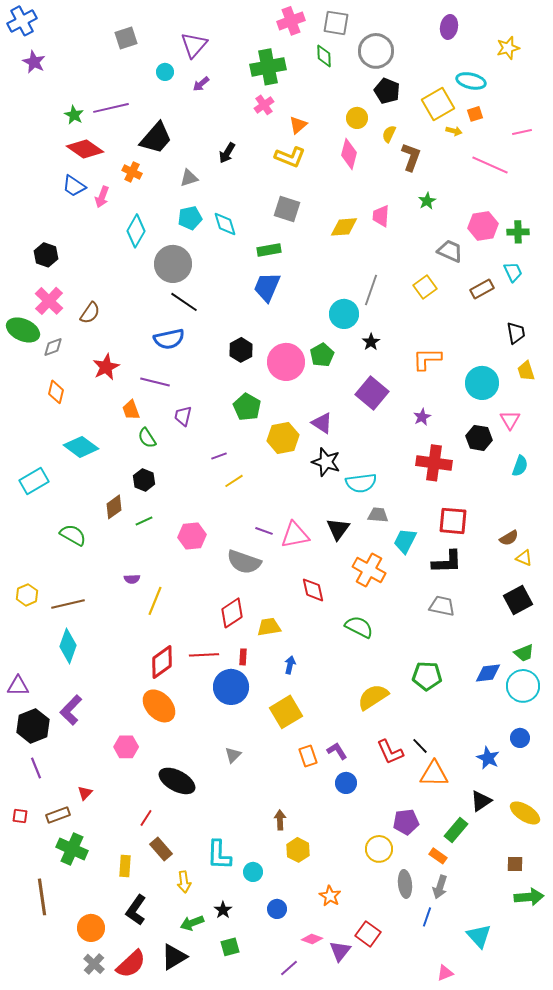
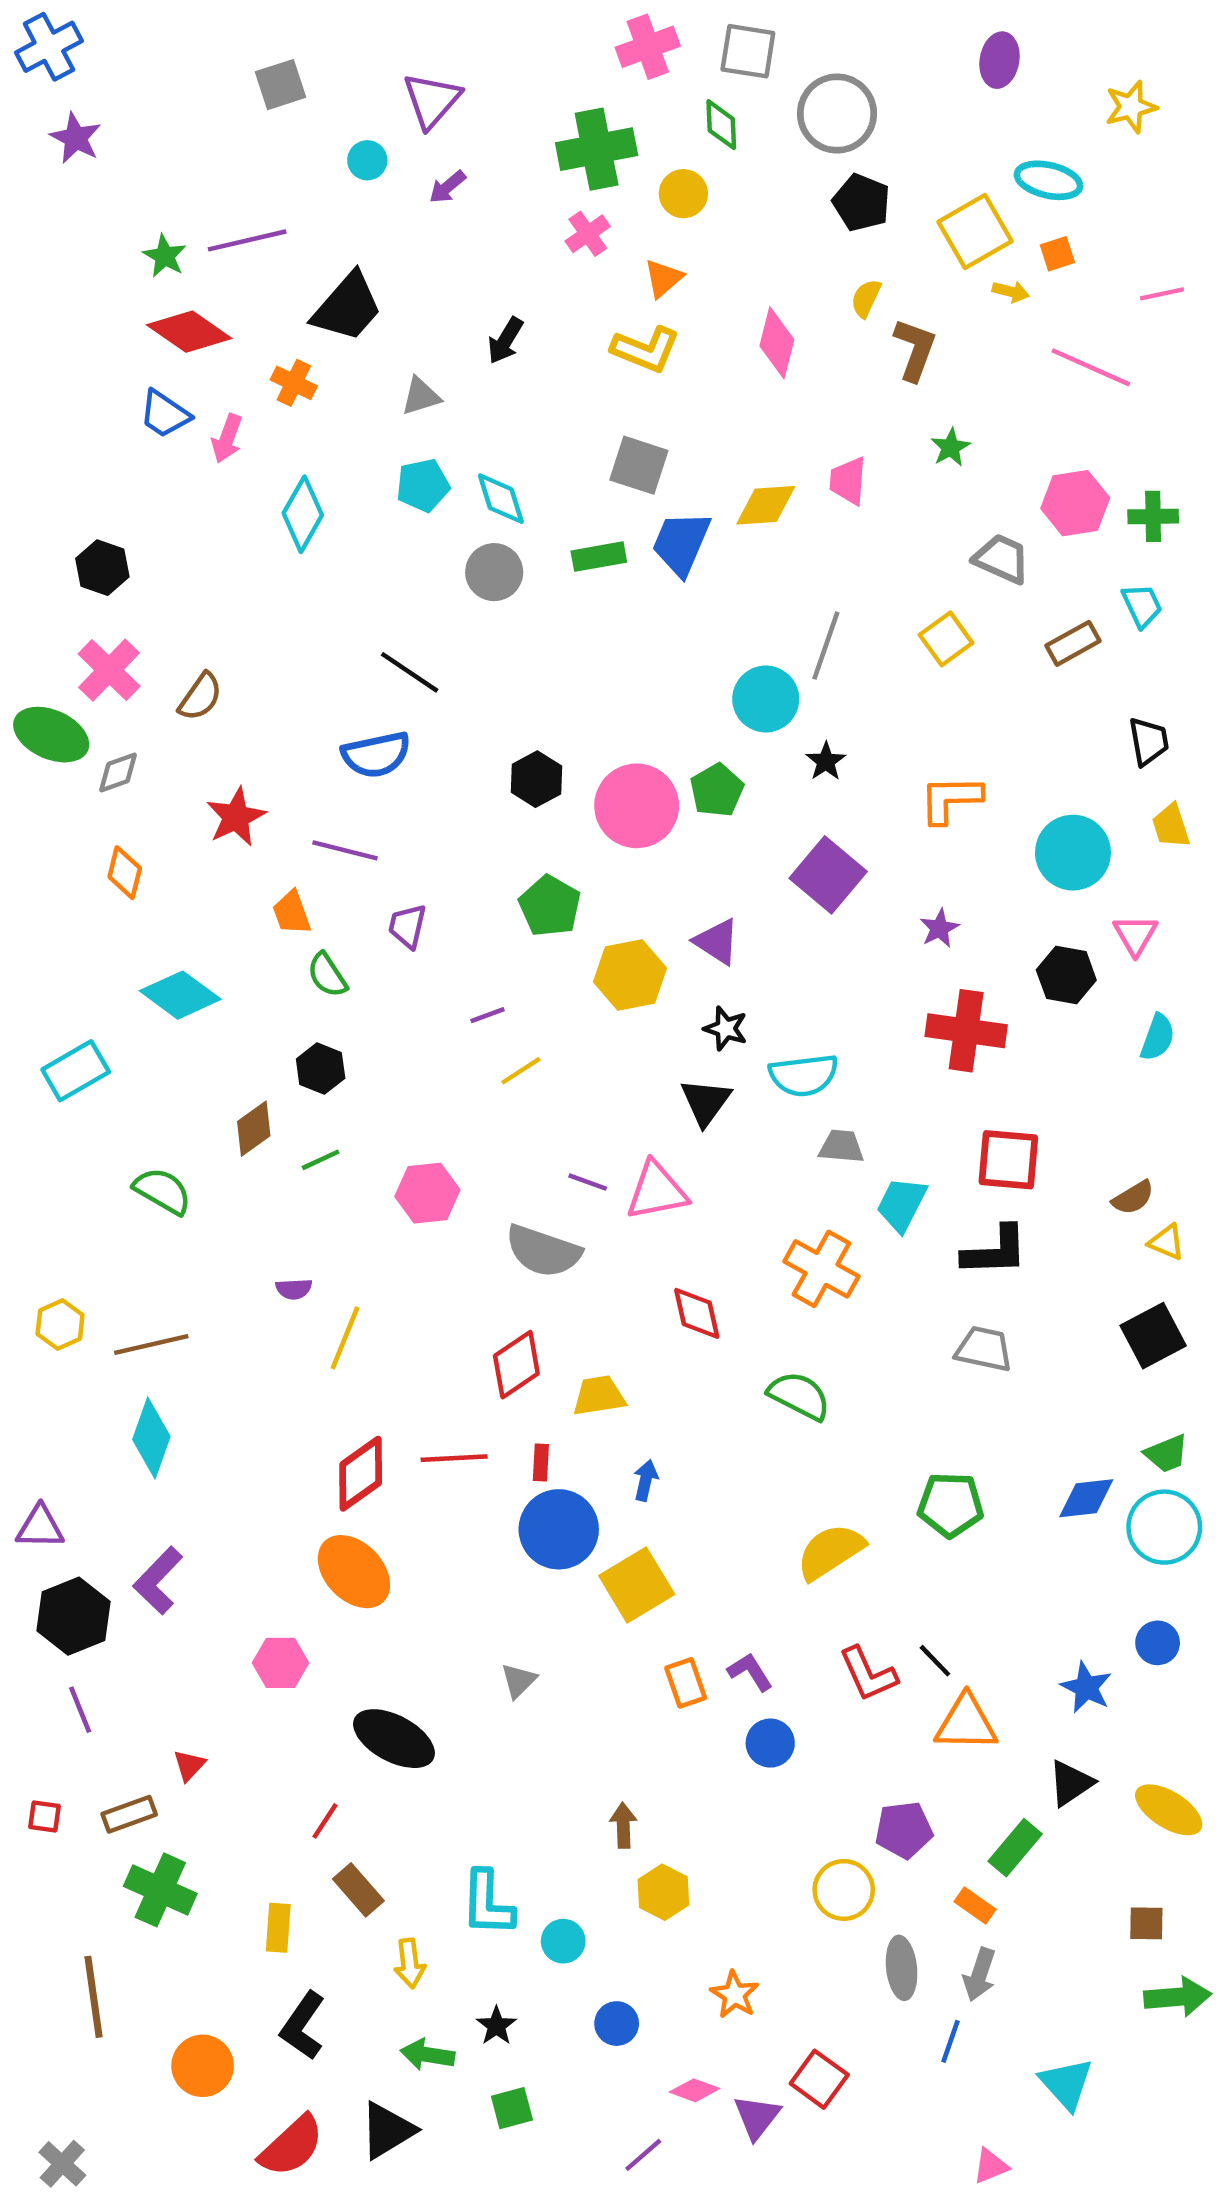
yellow circle: (357, 118) -> (683, 194), moved
gray circle: (173, 264) -> (494, 572), moved, size x0.7
blue trapezoid: (267, 287) -> (681, 543), moved
black star: (326, 462) -> (726, 1028), size x0.7
black triangle: (338, 529) -> (706, 1102), moved
blue circle: (231, 687) -> (559, 1529), moved
green arrow: (192, 923) -> (427, 2055), turned 30
gray cross: (94, 964) -> (62, 2164), moved

